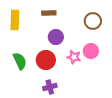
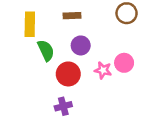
brown circle: (93, 21) -> (127, 13), moved
green semicircle: (20, 61) -> (46, 50), moved
purple cross: (50, 87) -> (63, 106), moved

